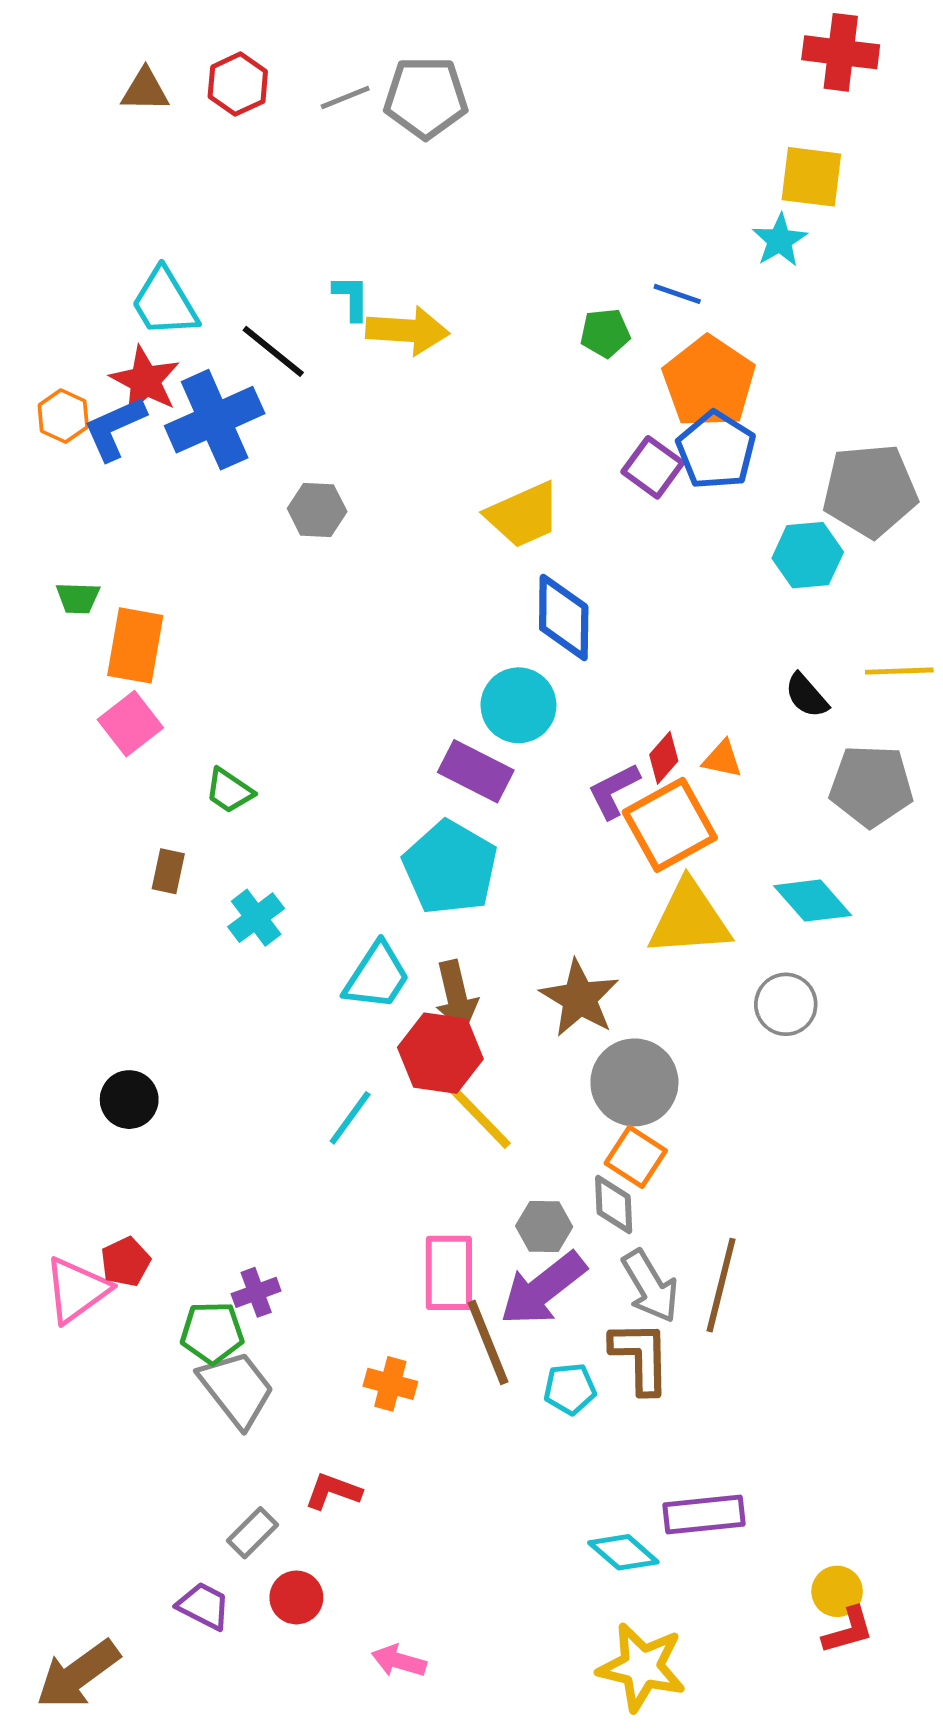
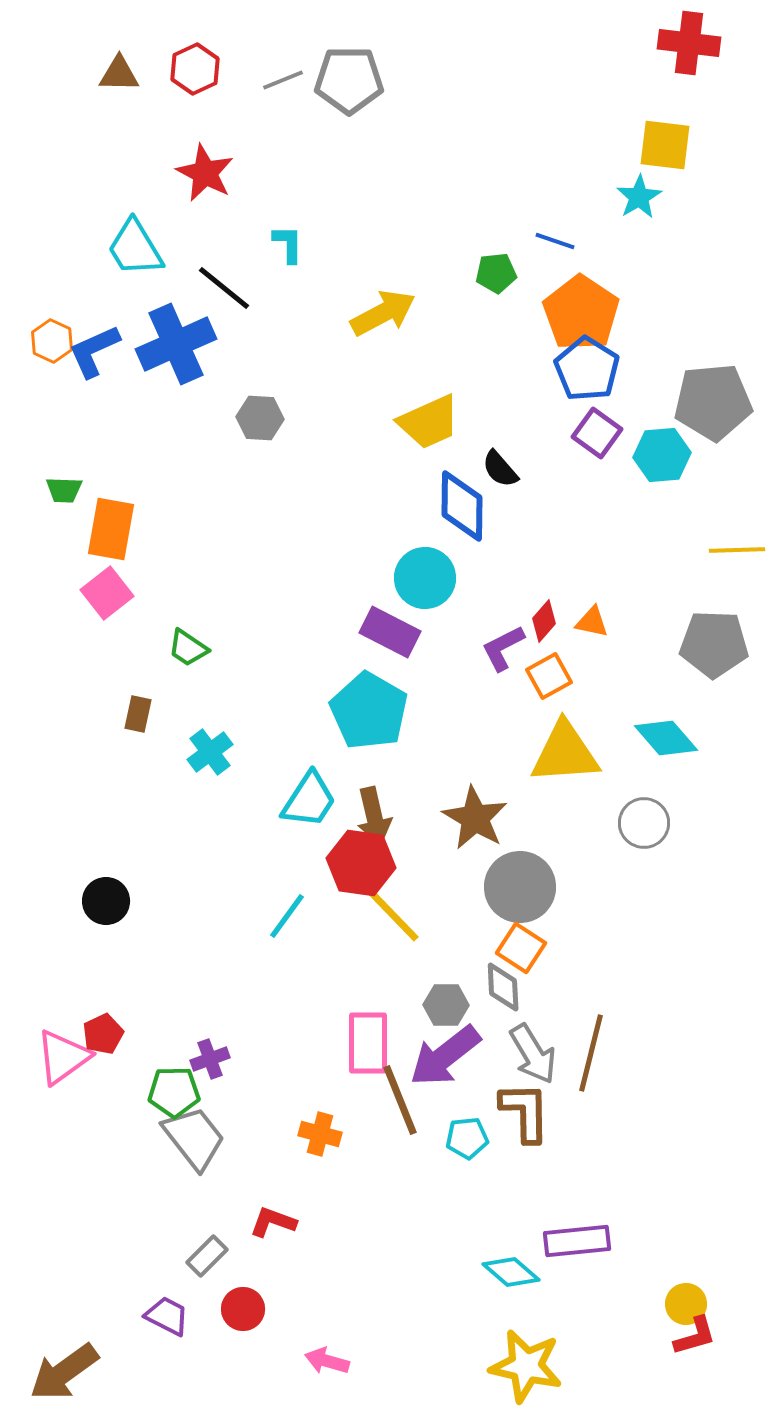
yellow arrow: (407, 331) -> (383, 313), moved, turned -32
red star: (145, 381) -> (205, 173), moved
purple square: (653, 467) -> (597, 433), moved
black semicircle: (807, 696) -> (500, 469), moved
orange square: (670, 825) -> (549, 676), size x0.6

